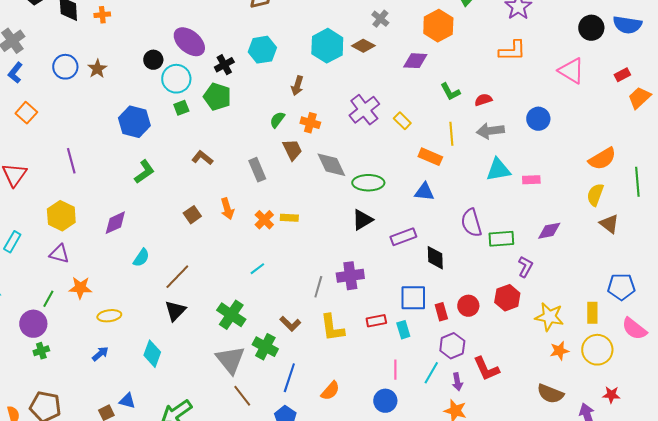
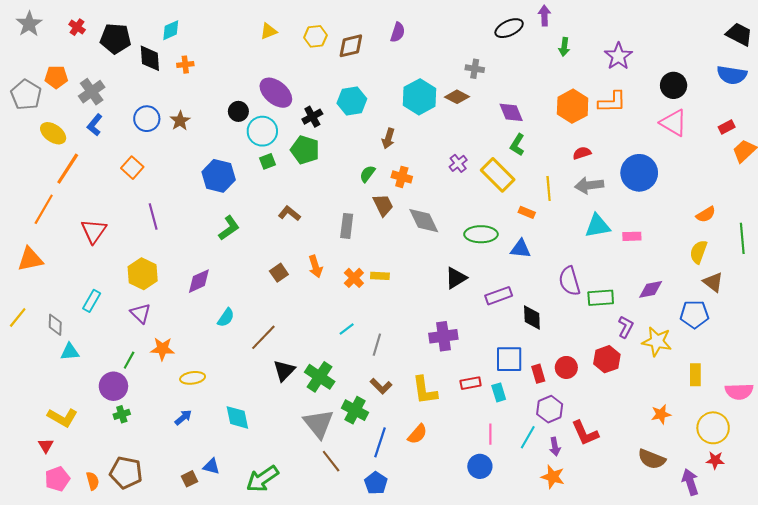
gray cross: (380, 19) -> (475, 69), turned -30
orange hexagon: (438, 26) -> (573, 106), moved
black circle: (591, 28) -> (674, 85), moved
purple diamond: (415, 61) -> (511, 112), turned 65
green L-shape: (450, 92) -> (517, 145), moved, turned 60
purple cross: (364, 110) -> (458, 163), size x0.6
orange square: (26, 113) -> (132, 168), moved
blue circle: (538, 119) -> (639, 173), size x1.5
yellow rectangle: (402, 121) -> (498, 175), size x1.8
orange rectangle: (430, 157) -> (527, 212), size x0.7
orange semicircle: (602, 159) -> (706, 214), size x0.7
gray rectangle: (257, 170) -> (347, 226), turned 30
green ellipse: (368, 183) -> (481, 234), moved
purple triangle: (59, 254) -> (141, 313), turned 30
gray line: (318, 287) -> (377, 345), moved
blue pentagon: (621, 287) -> (694, 314), moved
black triangle: (175, 311) -> (284, 371), moved
yellow star: (549, 317) -> (657, 341), moved
pink semicircle: (634, 329) -> (739, 391), turned -40
yellow circle: (597, 350) -> (713, 428), moved
cyan diamond: (152, 354) -> (237, 417), turned -32
orange semicircle: (330, 391) -> (417, 434), moved

